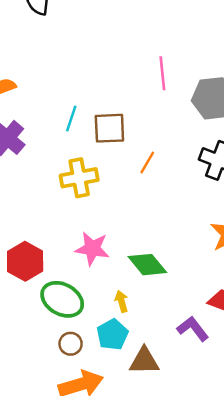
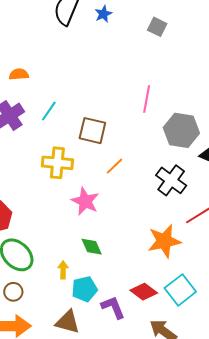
cyan line: (71, 119) -> (49, 111), moved
pink star: (92, 249) -> (85, 201), moved
green diamond: (147, 265) -> (92, 247), size x0.7
cyan pentagon: (112, 334) -> (84, 289), moved

